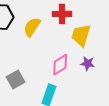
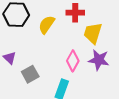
purple star: (88, 63) -> (99, 60), size x1.5
pink diamond: (60, 65) -> (73, 61), turned -30

